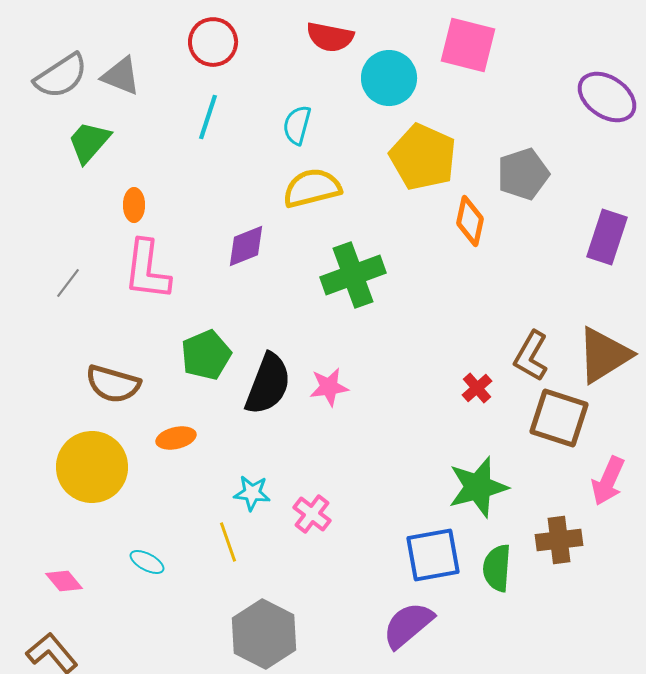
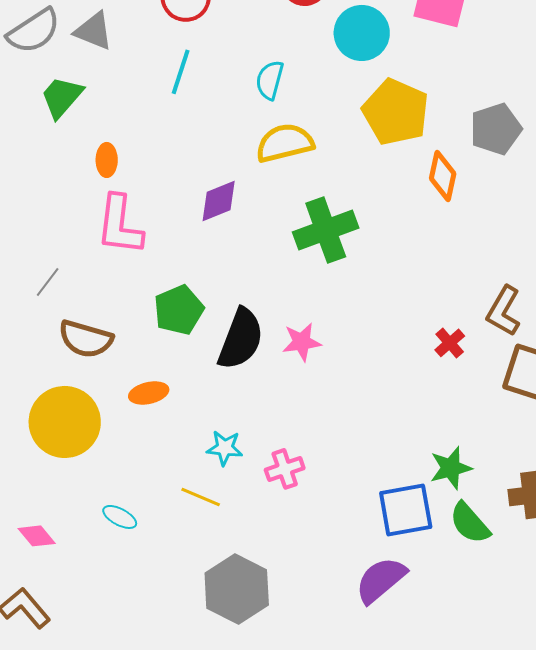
gray line: (68, 283) -> (48, 282), moved
green star: (478, 487) -> (451, 468), moved, size x0.7
pink cross: (312, 514) -> (285, 469), turned 33
yellow line: (228, 542) -> (201, 497), turned -48
green semicircle: (497, 568) -> (470, 523), turned -45

